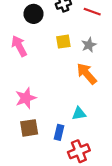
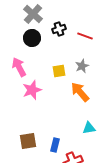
yellow square: (63, 42) -> (59, 71), moved
pink star: (26, 98) -> (32, 90), moved
cyan triangle: (79, 114) -> (89, 128), moved

